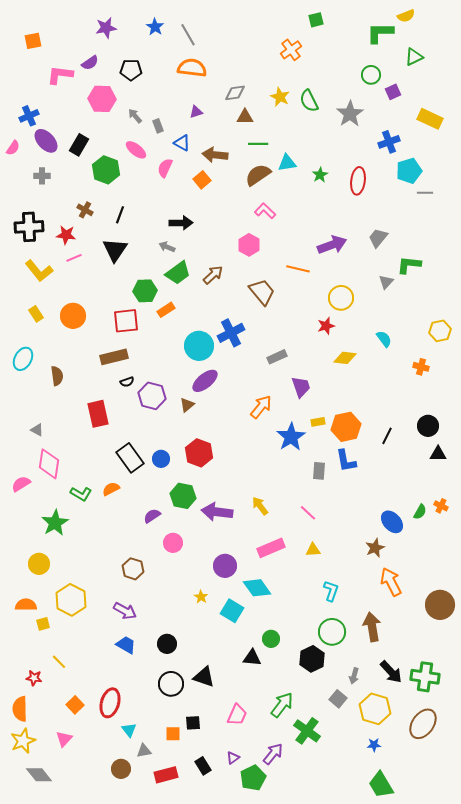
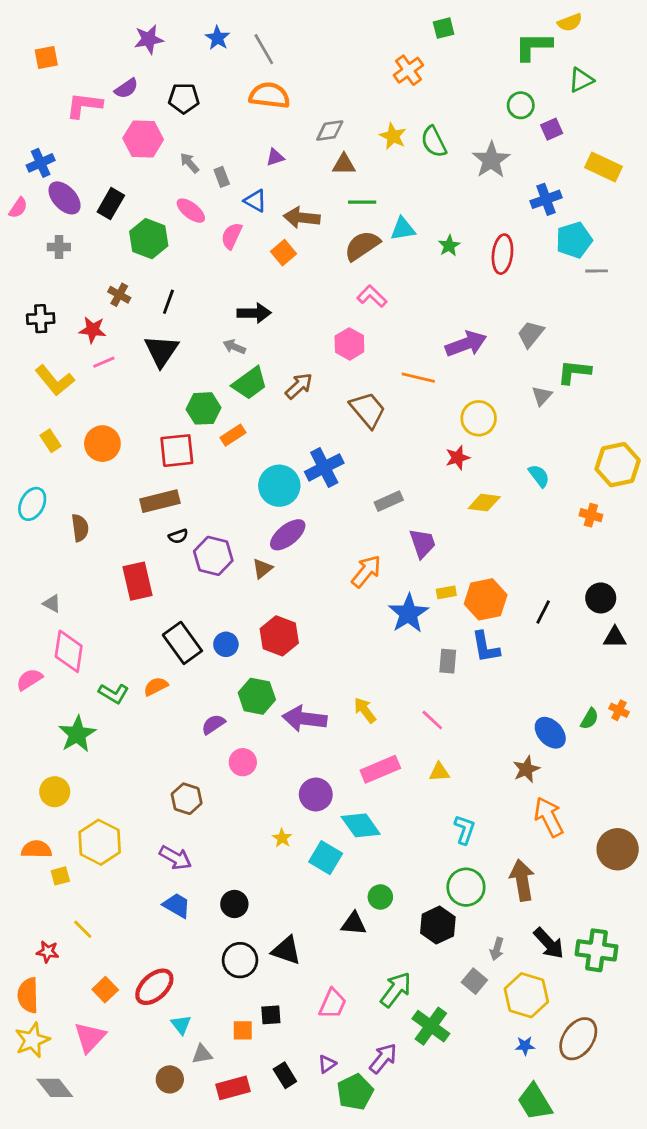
black cross: (29, 227) -> (41, 319), size x0.7
yellow hexagon: (440, 331) -> (618, 465), size x1.4
red ellipse: (110, 703) -> (154, 987), turned 32
brown ellipse: (423, 724) -> (578, 1039), moved
pink triangle: (64, 739) -> (90, 1037), size x1.4

